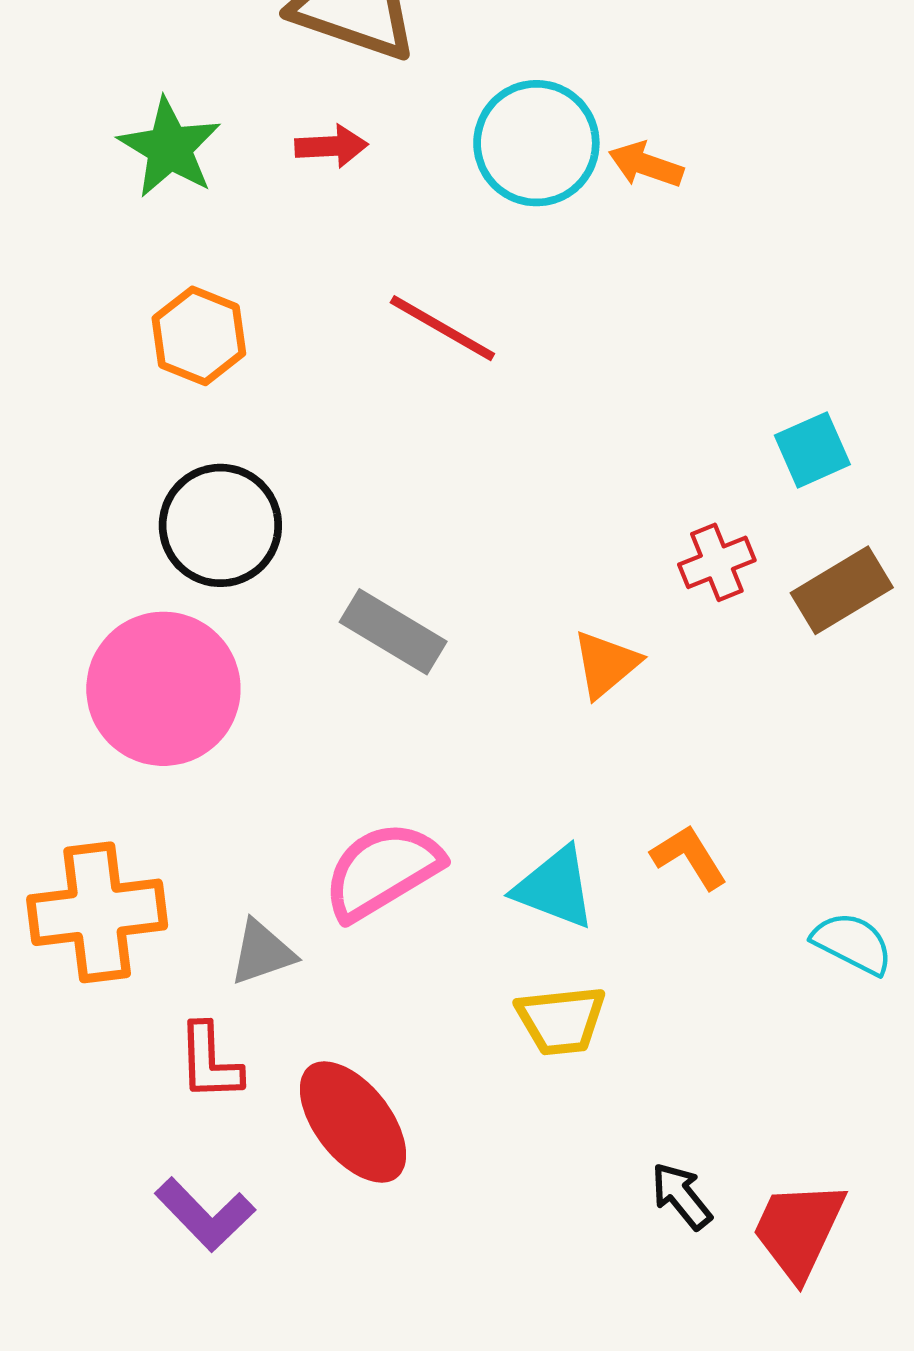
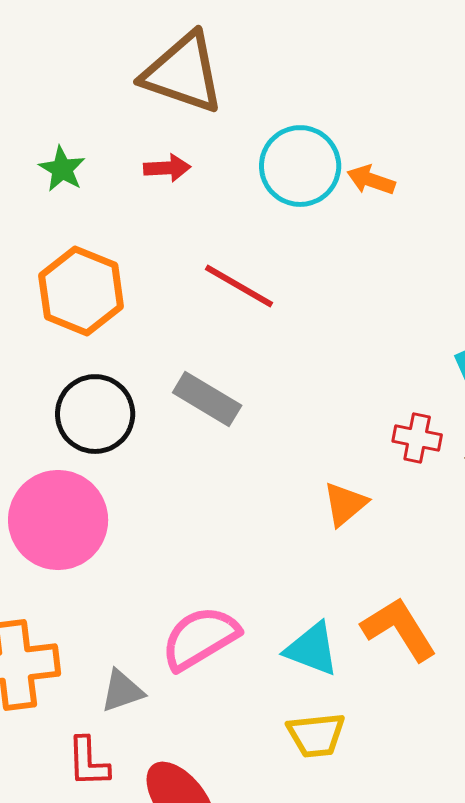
green star: (170, 148) -> (62, 169), size x0.7
orange hexagon: (199, 336) -> (81, 291), size x1.4
red cross: (717, 562) -> (417, 438), turned 33
gray rectangle: (393, 632) -> (207, 399), moved
orange L-shape: (689, 857) -> (399, 629), size x1.5

